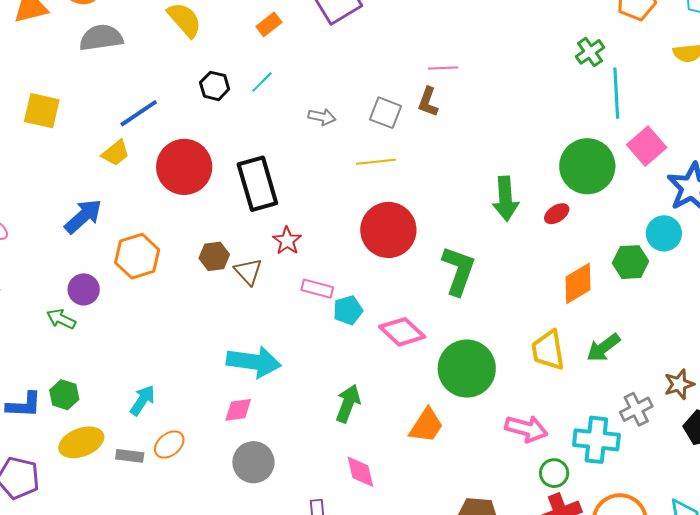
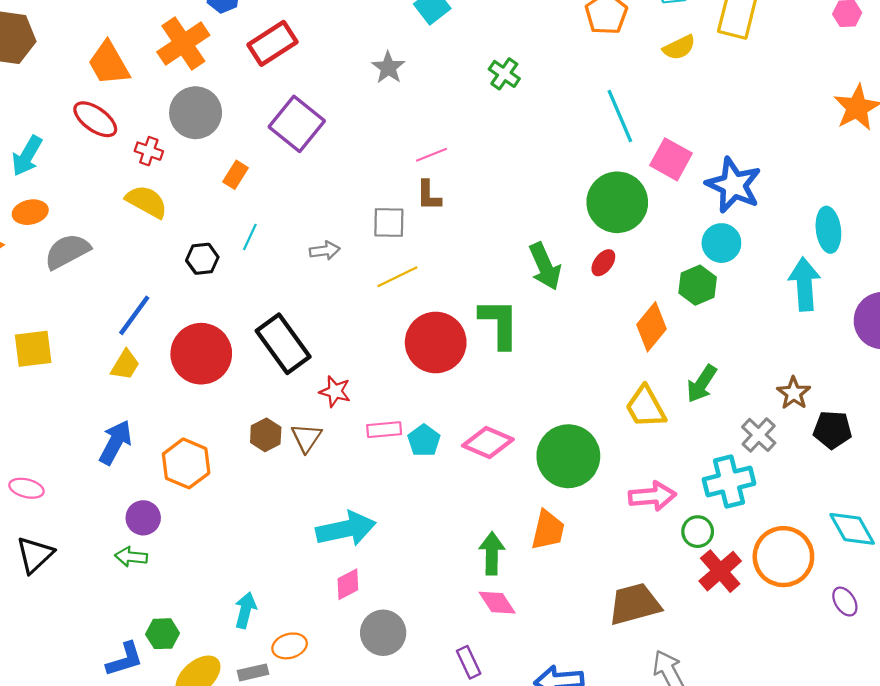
green cross: (590, 52) -> (504, 74), moved
brown triangle: (248, 271) -> (306, 438), turned 36
green L-shape: (458, 271) -> (499, 323), moved
green arrow: (348, 404) -> (492, 553), moved
orange ellipse: (169, 444) -> (290, 646), turned 44

